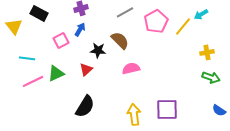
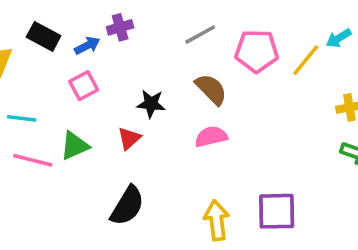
pink pentagon: (156, 21) -> (257, 51), turned 30
blue arrow: (80, 29) -> (87, 46), moved, turned 32
brown semicircle: (120, 40) -> (211, 89), moved
pink line: (33, 81) -> (33, 160), turned 40

